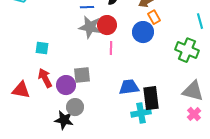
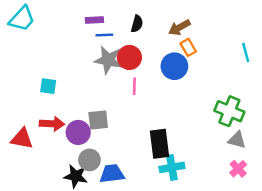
green cross: (187, 50) -> (229, 111), moved
red arrow: (45, 78) -> (52, 124), turned 120
blue trapezoid: (129, 87) -> (112, 174), moved
gray triangle: (193, 91) -> (237, 140), size x0.7
black rectangle: (151, 98) -> (159, 144), moved

